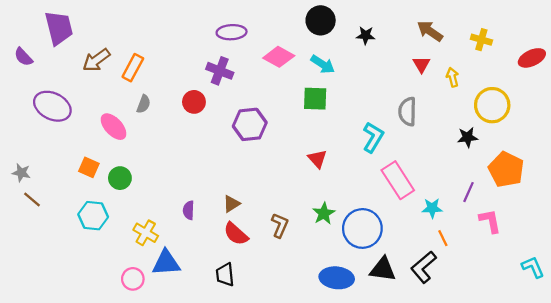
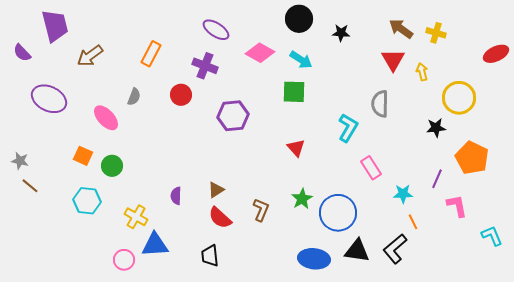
purple ellipse: (232, 32) -> (216, 30), turned 36
yellow cross: (481, 40) -> (436, 33), moved
red triangle: (421, 64) -> (393, 60), size x1.4
orange rectangle: (133, 68) -> (151, 54), moved
pink rectangle: (398, 180) -> (371, 168), size x0.7
cyan L-shape: (533, 267) -> (492, 236), moved

